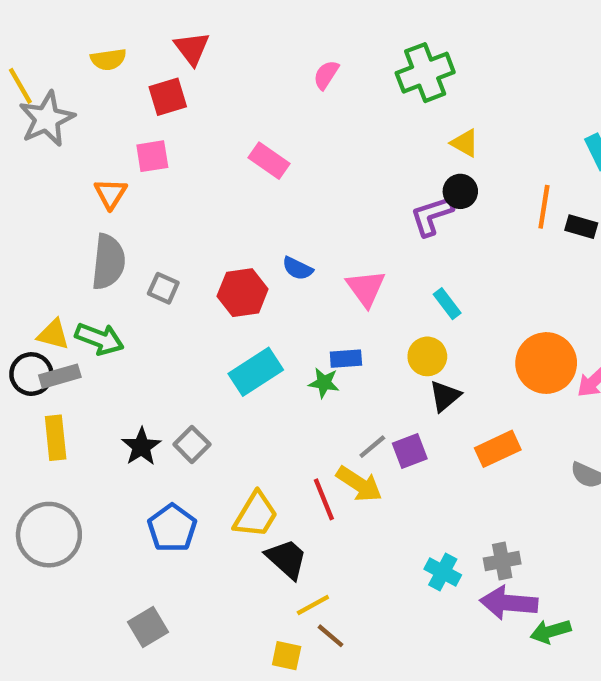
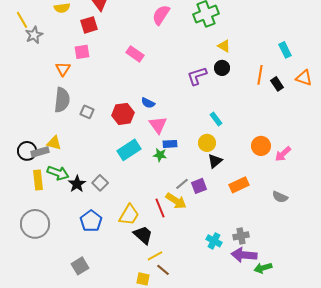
pink semicircle: (326, 75) -> (161, 15), size x1.5
gray star: (47, 119) -> (34, 35), size x0.7
purple L-shape: (432, 216) -> (197, 76), moved
black rectangle: (581, 227) -> (277, 84), turned 40
pink triangle: (366, 288) -> (158, 125), moved
yellow triangle: (53, 334) -> (54, 143), moved
green arrow: (100, 339) -> (58, 173), moved
orange circle: (546, 363) -> (261, 146), size x0.7

